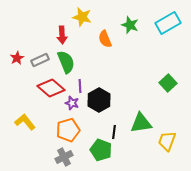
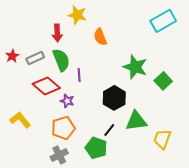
green star: (130, 25) -> (135, 67), moved, size x1.4
purple line: (80, 86) -> (79, 75), moved
black hexagon: (99, 100) -> (114, 98), moved
black line: (114, 132) -> (109, 130), turned 32

